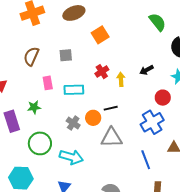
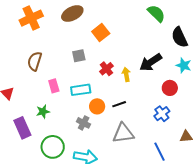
gray square: (66, 55) -> (79, 56), moved
black arrow: (147, 70) -> (151, 62), size x1.6
orange circle: (93, 118) -> (97, 106), moved
blue cross: (152, 122) -> (162, 114), size x0.7

